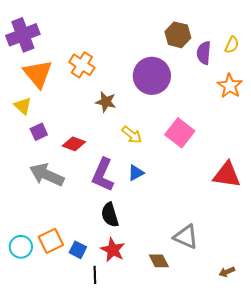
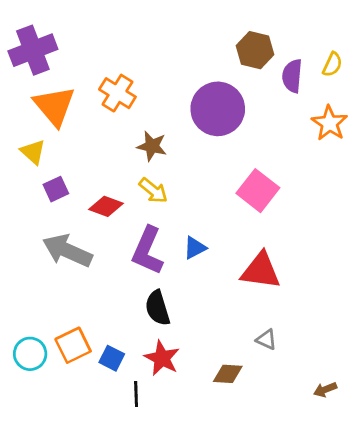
yellow arrow: (132, 135) -> (153, 191), moved
red triangle: (227, 175) -> (261, 271), moved
gray triangle: (186, 237) -> (266, 340), size x0.6
brown diamond: (159, 261) -> (228, 374), turned -60

